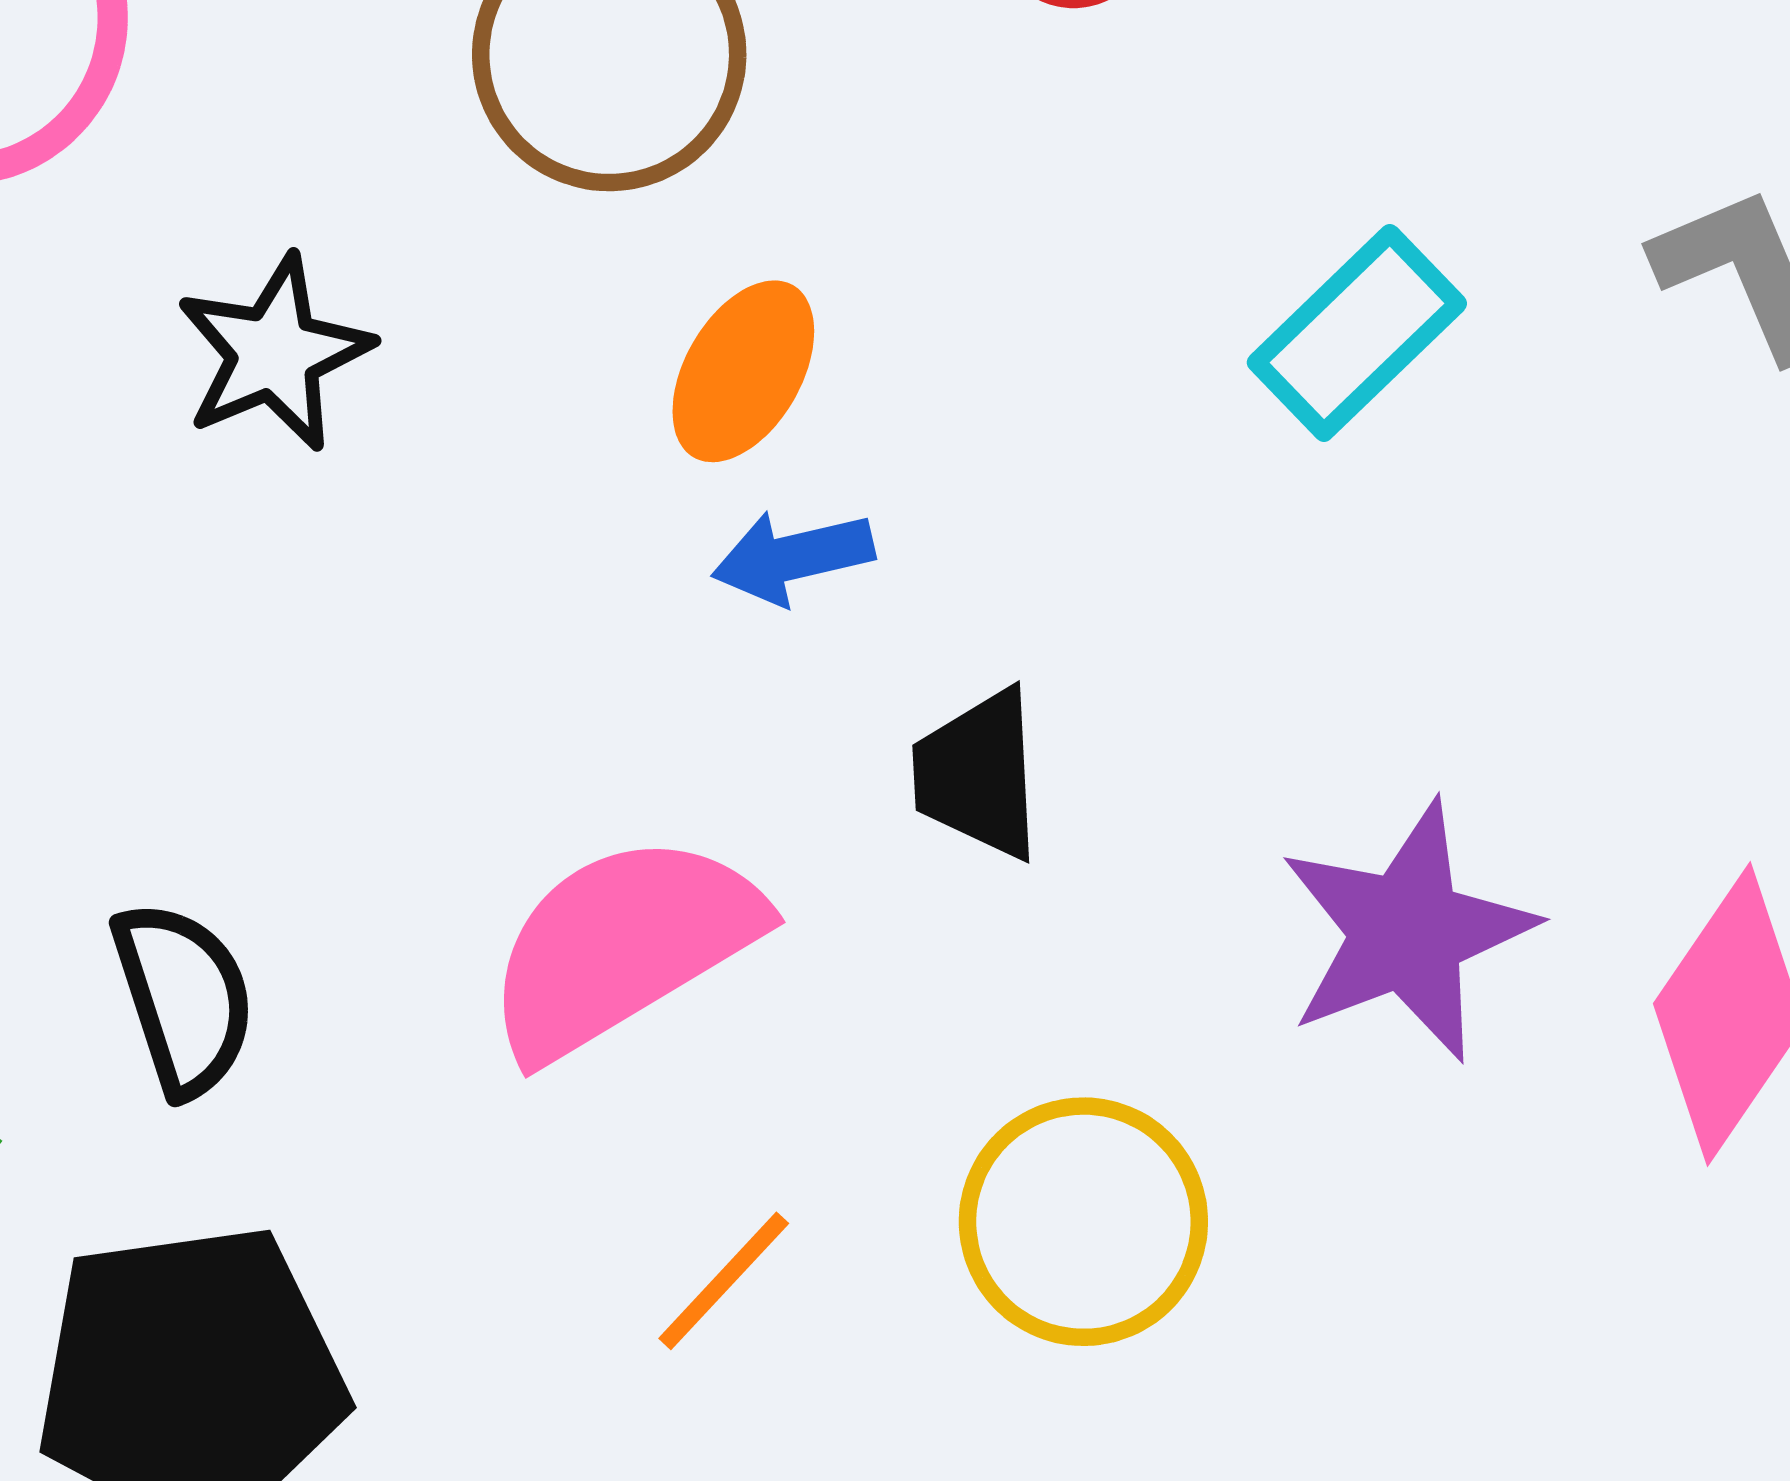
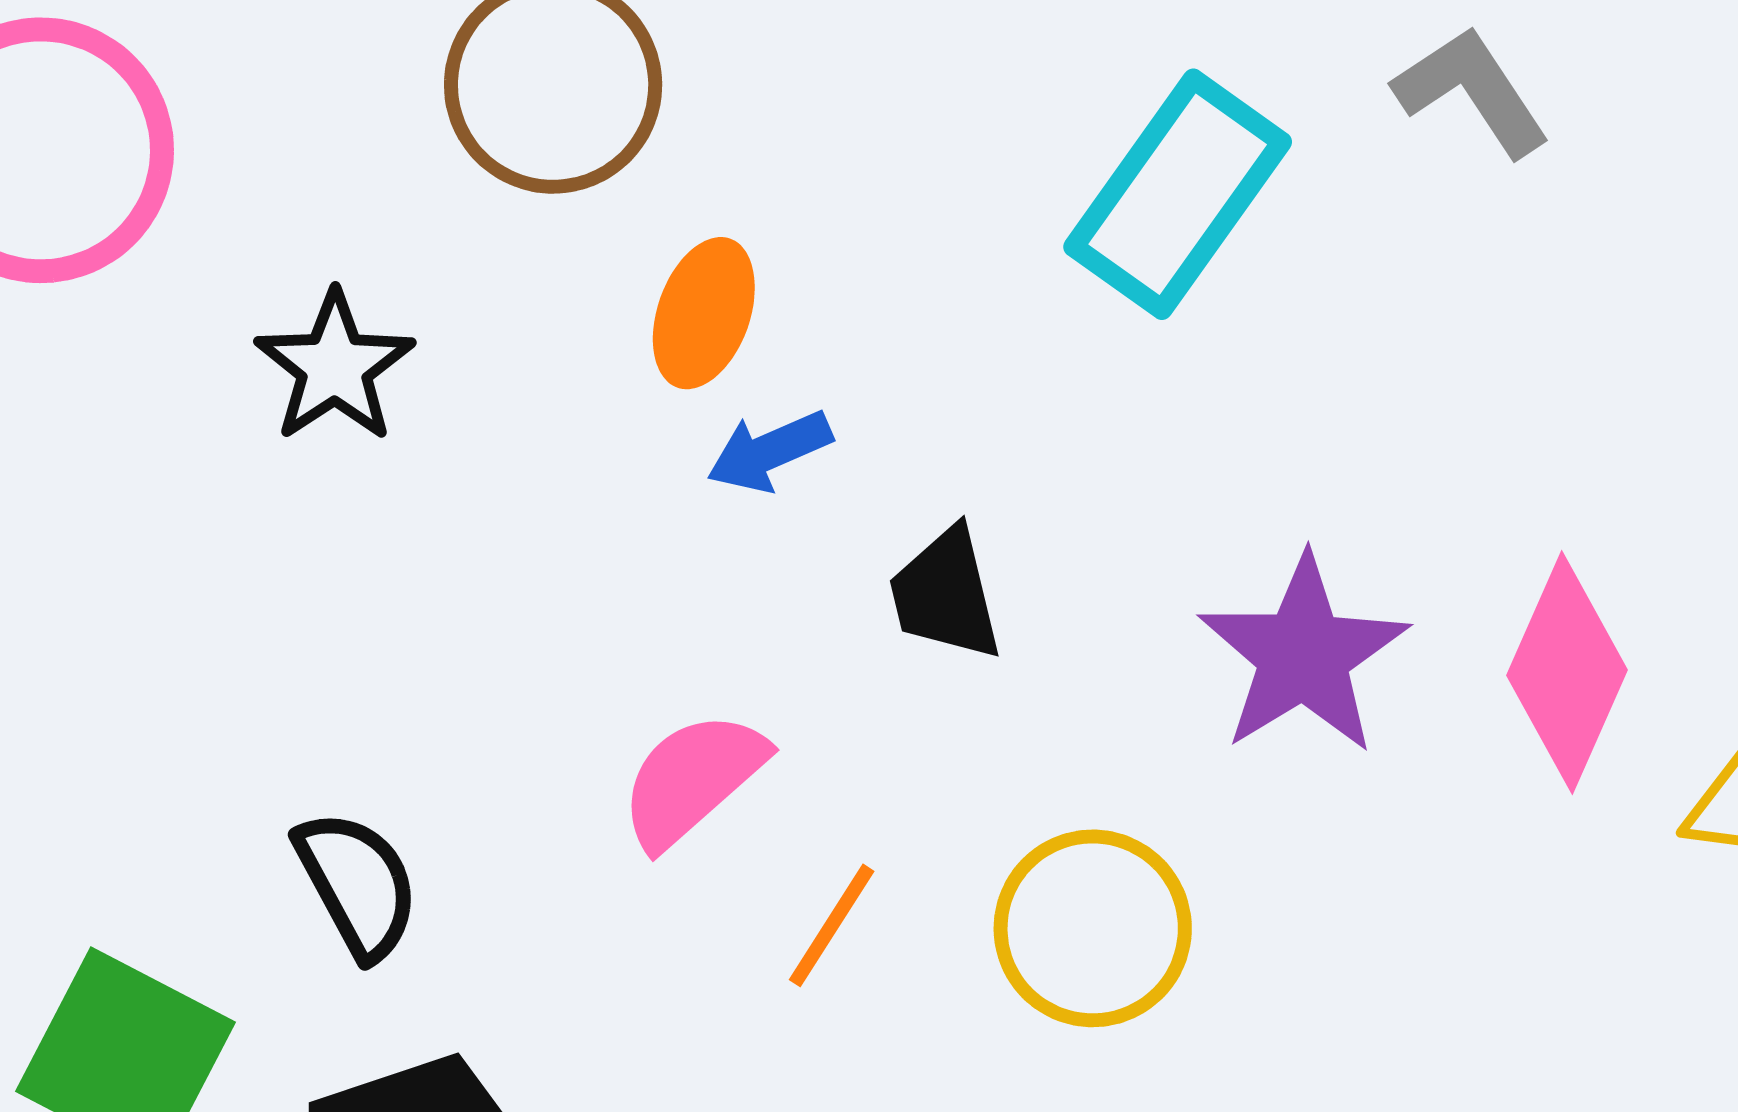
cyan rectangle: (1357, 333) -> (1178, 194), size x1.4
pink semicircle: (623, 946) -> (693, 779), size x0.7
orange line: (724, 1281) -> (832, 925), moved

